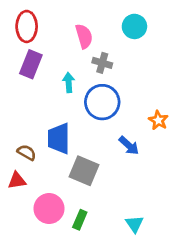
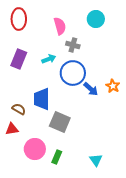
purple rectangle: (31, 64) -> (19, 59), moved
cyan arrow: (69, 82) -> (49, 59), turned 72
blue arrow: (129, 146) -> (91, 89), moved

